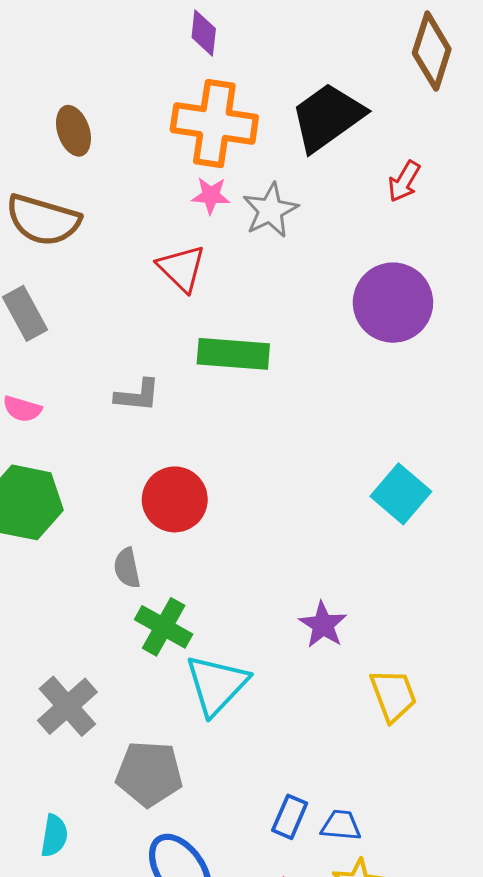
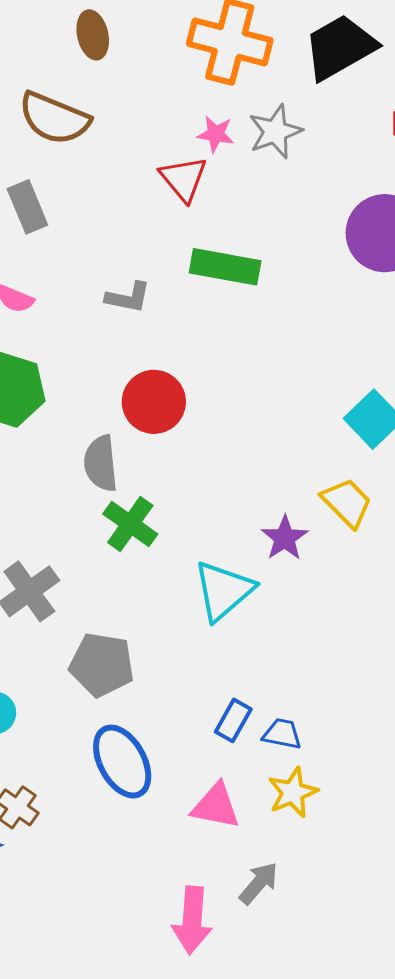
pink star: (211, 195) -> (216, 134), moved
gray semicircle: (127, 568) -> (101, 463), size x1.4
cyan triangle: (217, 685) -> (224, 591), moved
yellow trapezoid: (393, 695) -> (347, 503), moved, turned -30

